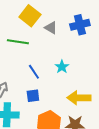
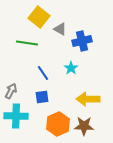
blue cross: (80, 25) -> (82, 41), moved

